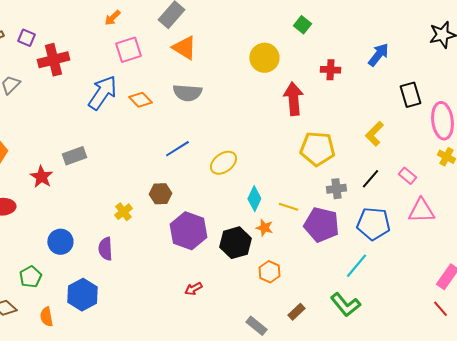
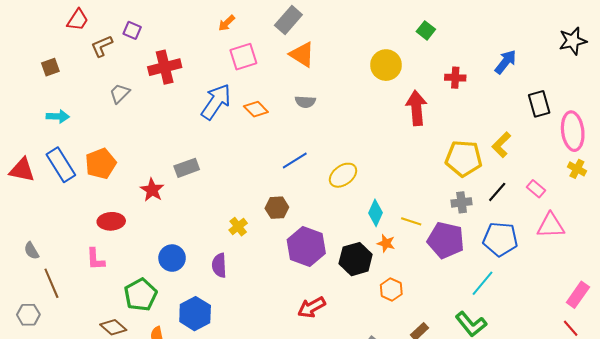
purple square: (26, 38) -> (132, 30), moved
gray semicircle: (187, 93) -> (305, 102), size x0.7
yellow pentagon: (317, 149) -> (464, 158), moved
green pentagon: (30, 277) -> (141, 295), size x1.4
red arrow: (193, 289) -> (312, 307), size x1.5

